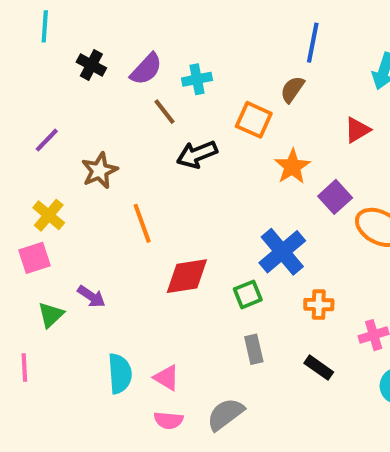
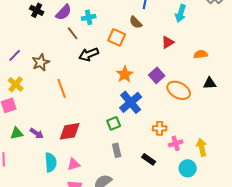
brown semicircle: (292, 89) -> (136, 22), turned -80
purple line: (47, 140) -> (15, 55), moved
orange star: (292, 167) -> (125, 74), moved
red diamond: (187, 276) -> (70, 131), moved
purple arrow: (91, 296) -> (37, 133), moved
orange cross: (319, 305) -> (160, 128), moved
green triangle: (51, 315) -> (17, 133), turned 32
pink triangle: (166, 378) -> (74, 164), turned -48

